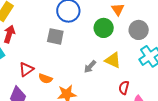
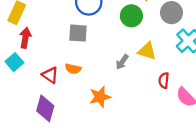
red triangle: (26, 69) -> (50, 75), turned -42
orange semicircle: (45, 79) -> (73, 69), moved

